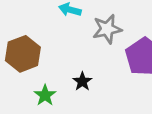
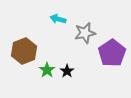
green star: (45, 95) -> (47, 70), moved

